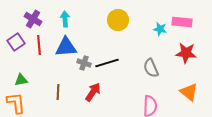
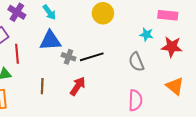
cyan arrow: (65, 19) -> (49, 12), turned 147
cyan star: (160, 29) -> (146, 35), moved
red line: (39, 45) -> (17, 54), moved

